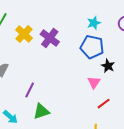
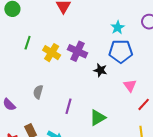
black star: (108, 66) -> (100, 70), moved
green triangle: (41, 111) -> (98, 118), moved

